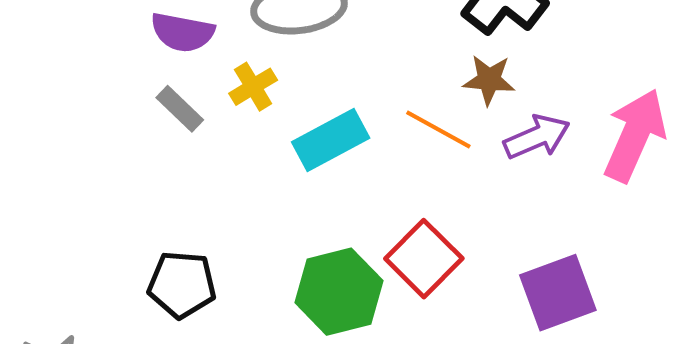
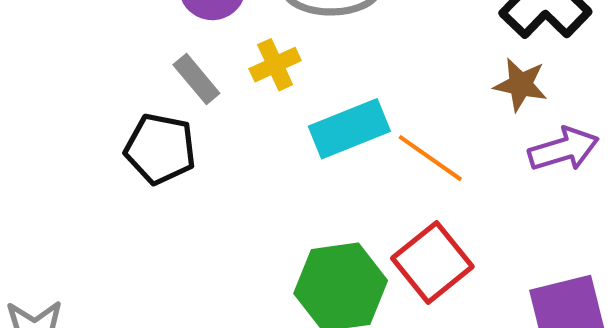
orange line: (438, 130) -> (430, 158), moved
black pentagon: (182, 285) -> (160, 149), moved

